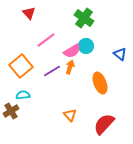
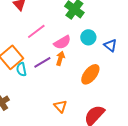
cyan circle: (86, 46) -> (88, 37), moved
orange ellipse: (100, 83) -> (90, 74), turned 60
cyan semicircle: (23, 95) -> (21, 69), moved, turned -96

